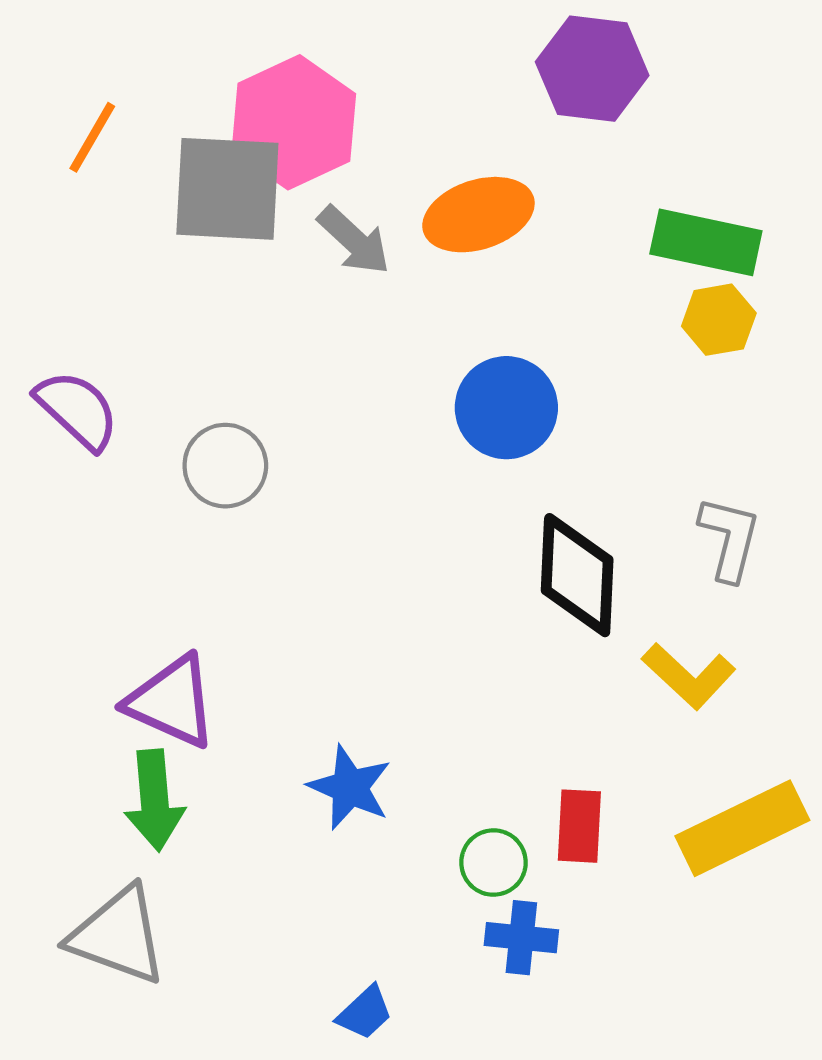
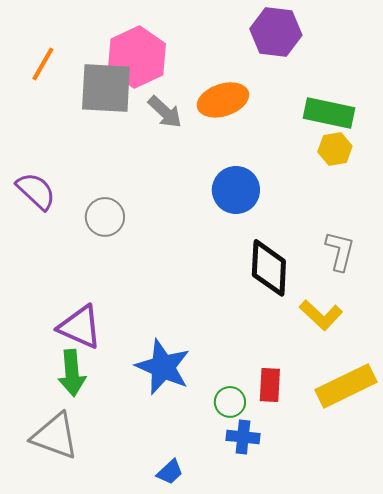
blue star: (350, 787) -> (163, 367), size x1.4

